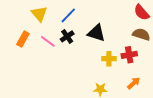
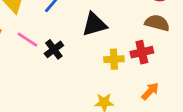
black triangle: (96, 33) -> (94, 24), turned -30
black cross: (67, 36) -> (54, 49), moved

